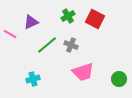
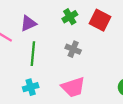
green line: (47, 45) -> (33, 54), moved, turned -45
pink trapezoid: (83, 72) -> (73, 87), moved

